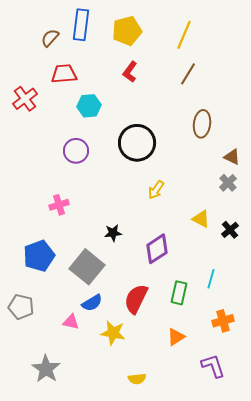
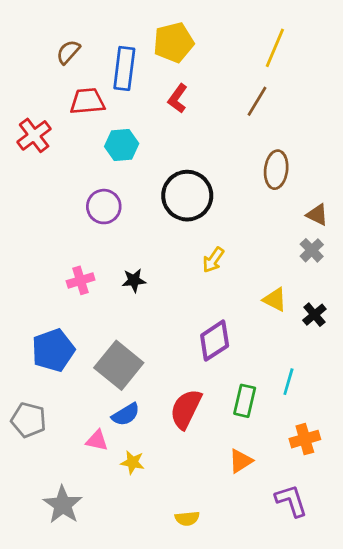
blue rectangle: (81, 25) -> (124, 68), moved
yellow line: (184, 35) -> (275, 48), moved
black star: (113, 233) -> (134, 280), moved
yellow star: (113, 333) -> (133, 462), moved, size x0.7

